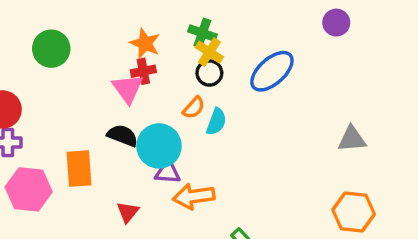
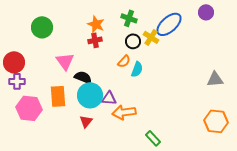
yellow cross: (209, 52) -> (151, 37), moved
blue ellipse: (272, 71) -> (169, 24), moved
pink triangle: (128, 89) -> (65, 61), moved
cyan circle: (159, 146) -> (90, 95), moved

